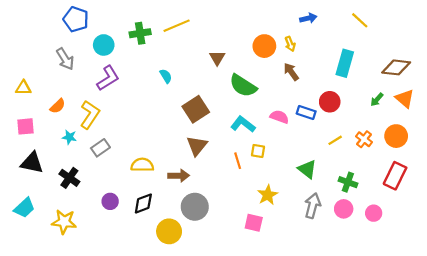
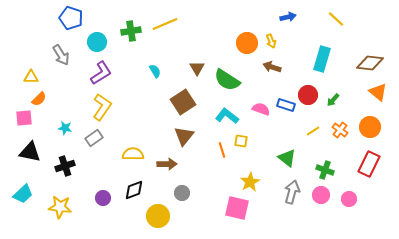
brown triangle: (217, 58) -> (197, 68), moved
brown arrow: (291, 72) -> (272, 67), turned -36
yellow triangle: (23, 88) -> (31, 77), moved
green arrow: (377, 100) -> (333, 100), moved
orange semicircle: (58, 106) -> (39, 99), moved
yellow L-shape: (90, 115) -> (102, 107), moved
black cross: (69, 178) -> (65, 166), turned 36
purple circle: (110, 201) -> (103, 198), moved
gray circle: (195, 207) -> (182, 193), size x0.6
pink square: (254, 223) -> (237, 208), size x1.4

